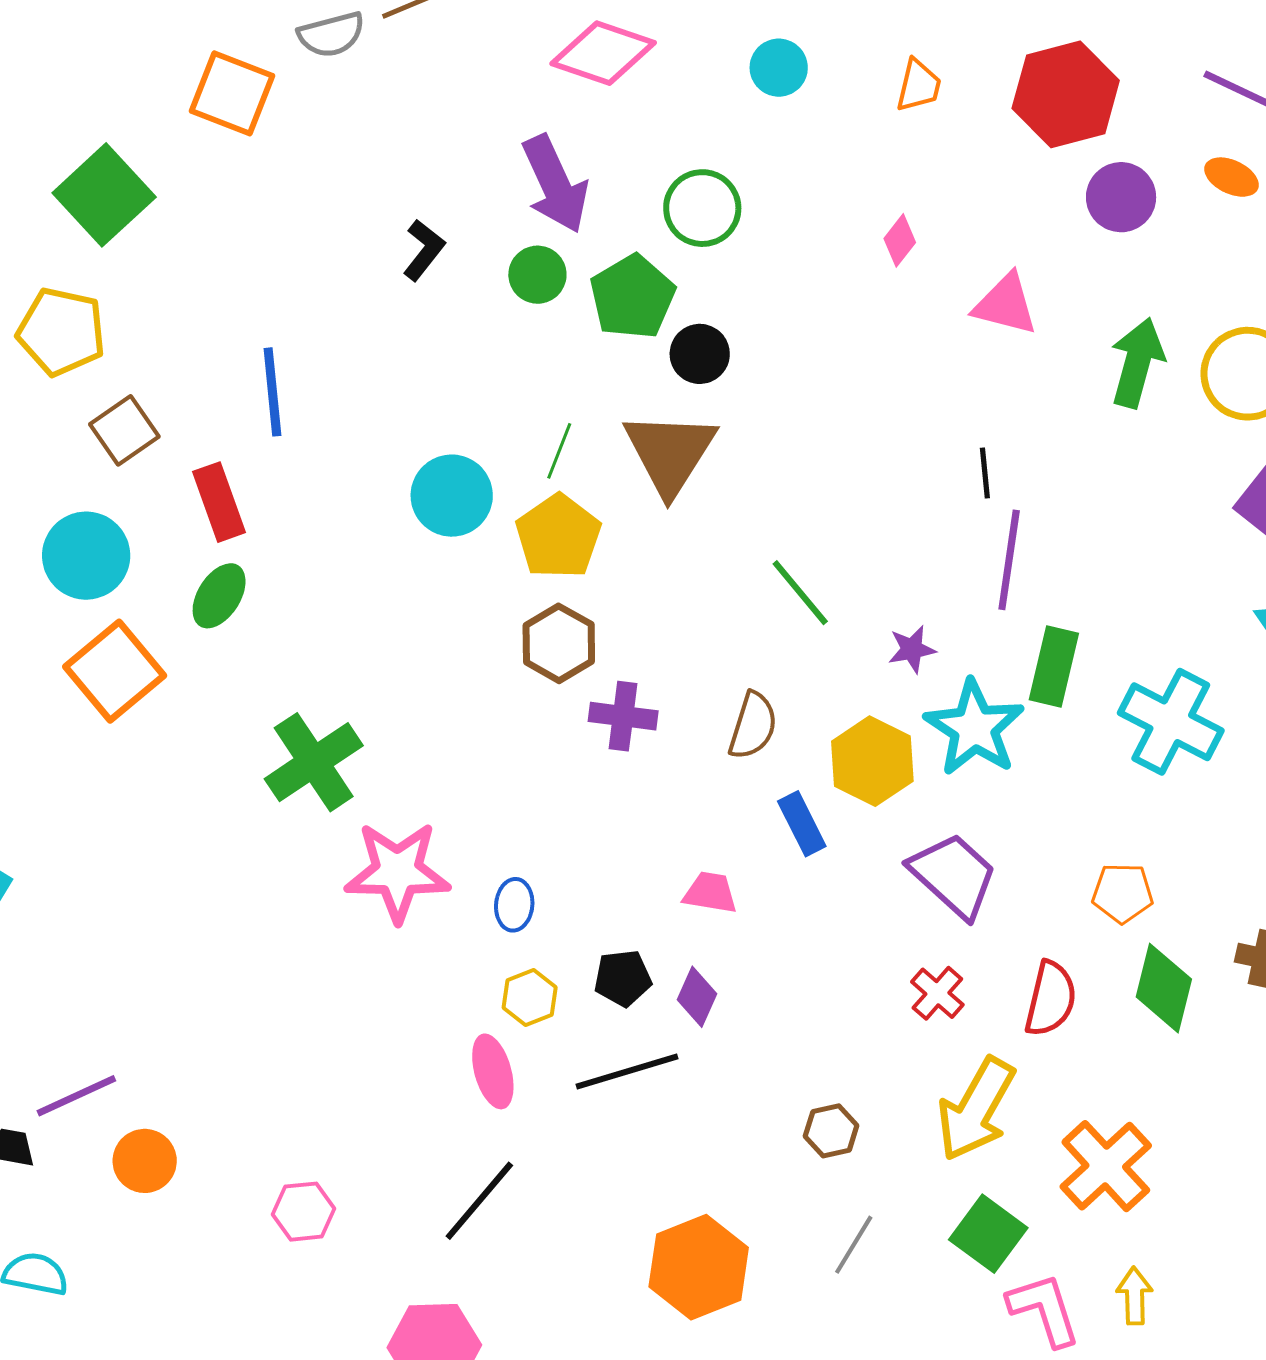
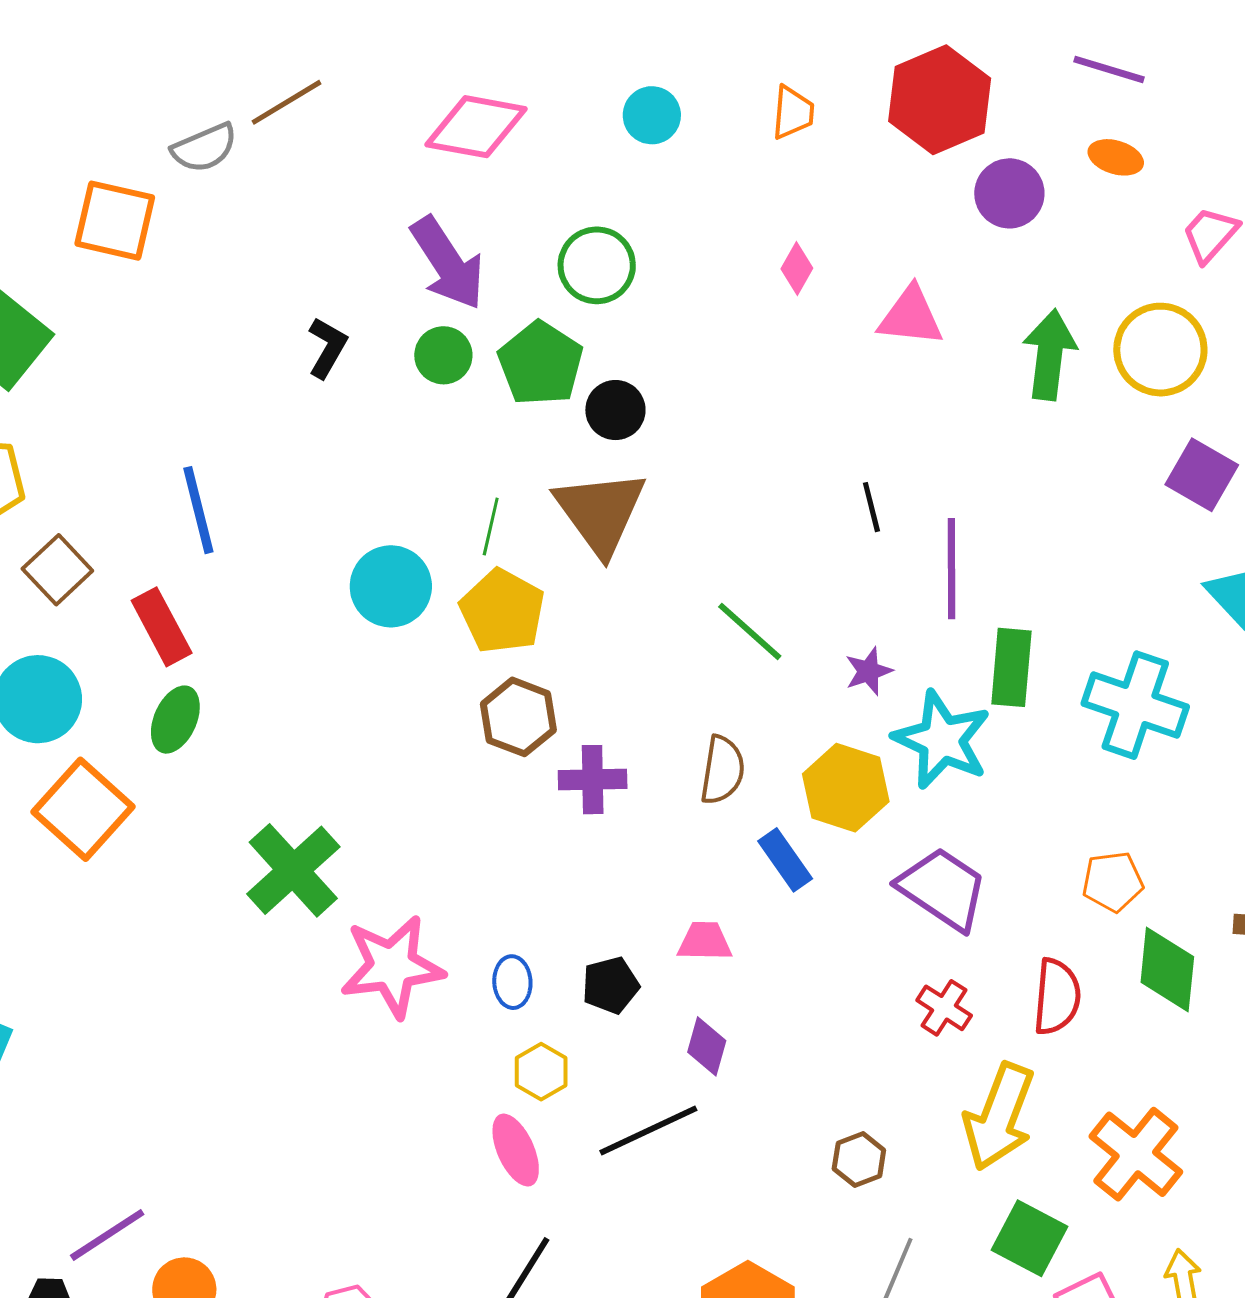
black line: (985, 473) -> (871, 507), moved
black pentagon: (623, 978) -> (611, 985), moved

